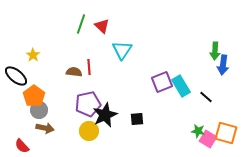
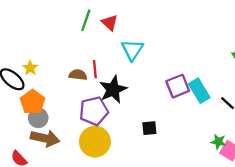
yellow star: (33, 55) -> (30, 68), moved
black star: (105, 115) -> (113, 90), moved
brown arrow: (45, 128) -> (45, 138), size x1.4
yellow circle: (89, 131) -> (95, 142), size x1.4

